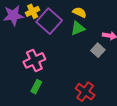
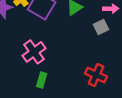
gray square: (98, 50) -> (101, 27), turned 32

